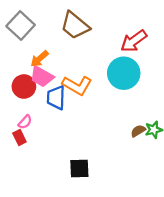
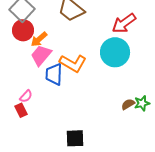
pink trapezoid: (42, 77) -> (41, 55), turned 100
red circle: (24, 86) -> (23, 30), moved

